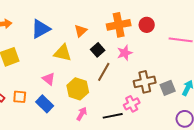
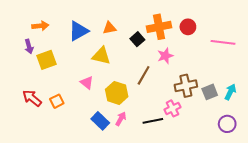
orange triangle: (81, 31) -> (109, 28), moved, turned 32
black square: (98, 50) -> (137, 39), moved
orange square: (20, 97) -> (57, 101), turned -32
blue rectangle: (45, 104) -> (100, 121), moved

